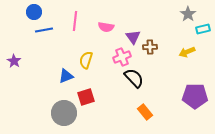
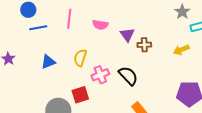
pink cross: (122, 57) -> (100, 75), moved
blue triangle: (66, 76) -> (48, 62), moved

